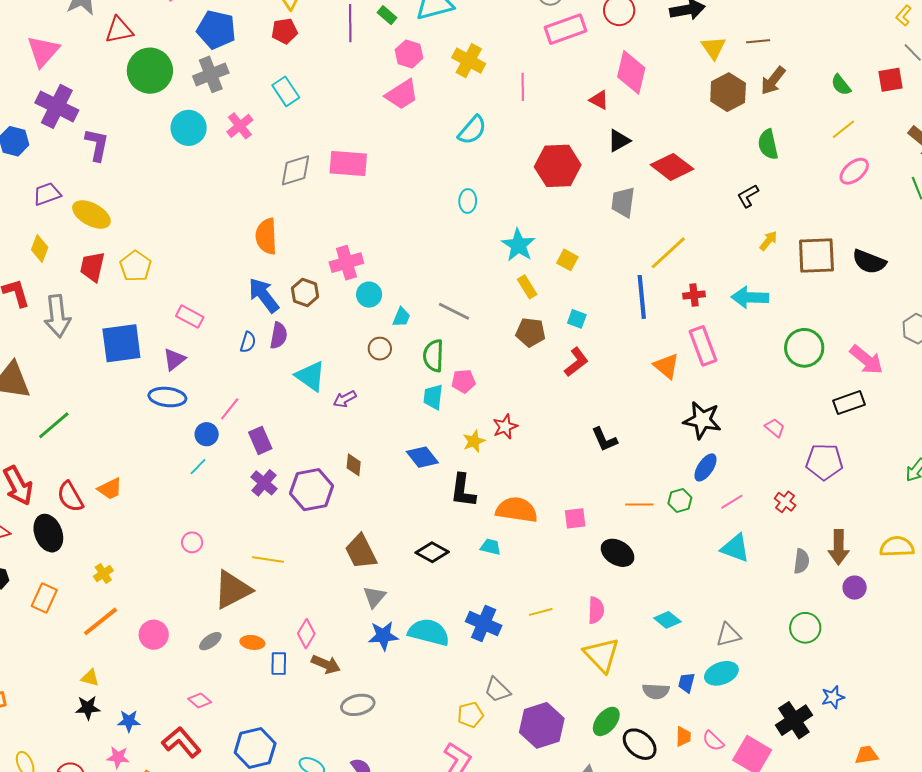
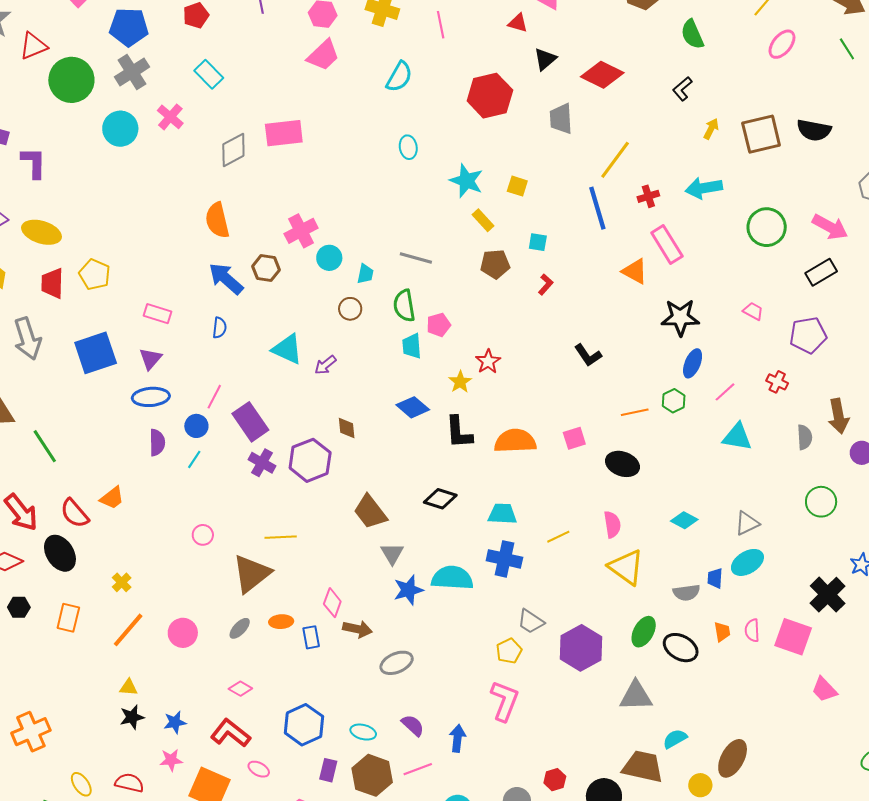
purple semicircle: (279, 336) -> (157, 443), moved
red L-shape: (576, 362) -> (546, 284), size x0.7
green line: (54, 425) -> (45, 446), turned -72
purple rectangle: (260, 440) -> (250, 422), size x1.4
cyan trapezoid: (491, 547) -> (502, 514), moved, size x1.4
pink semicircle: (713, 741) -> (752, 630), turned 55

